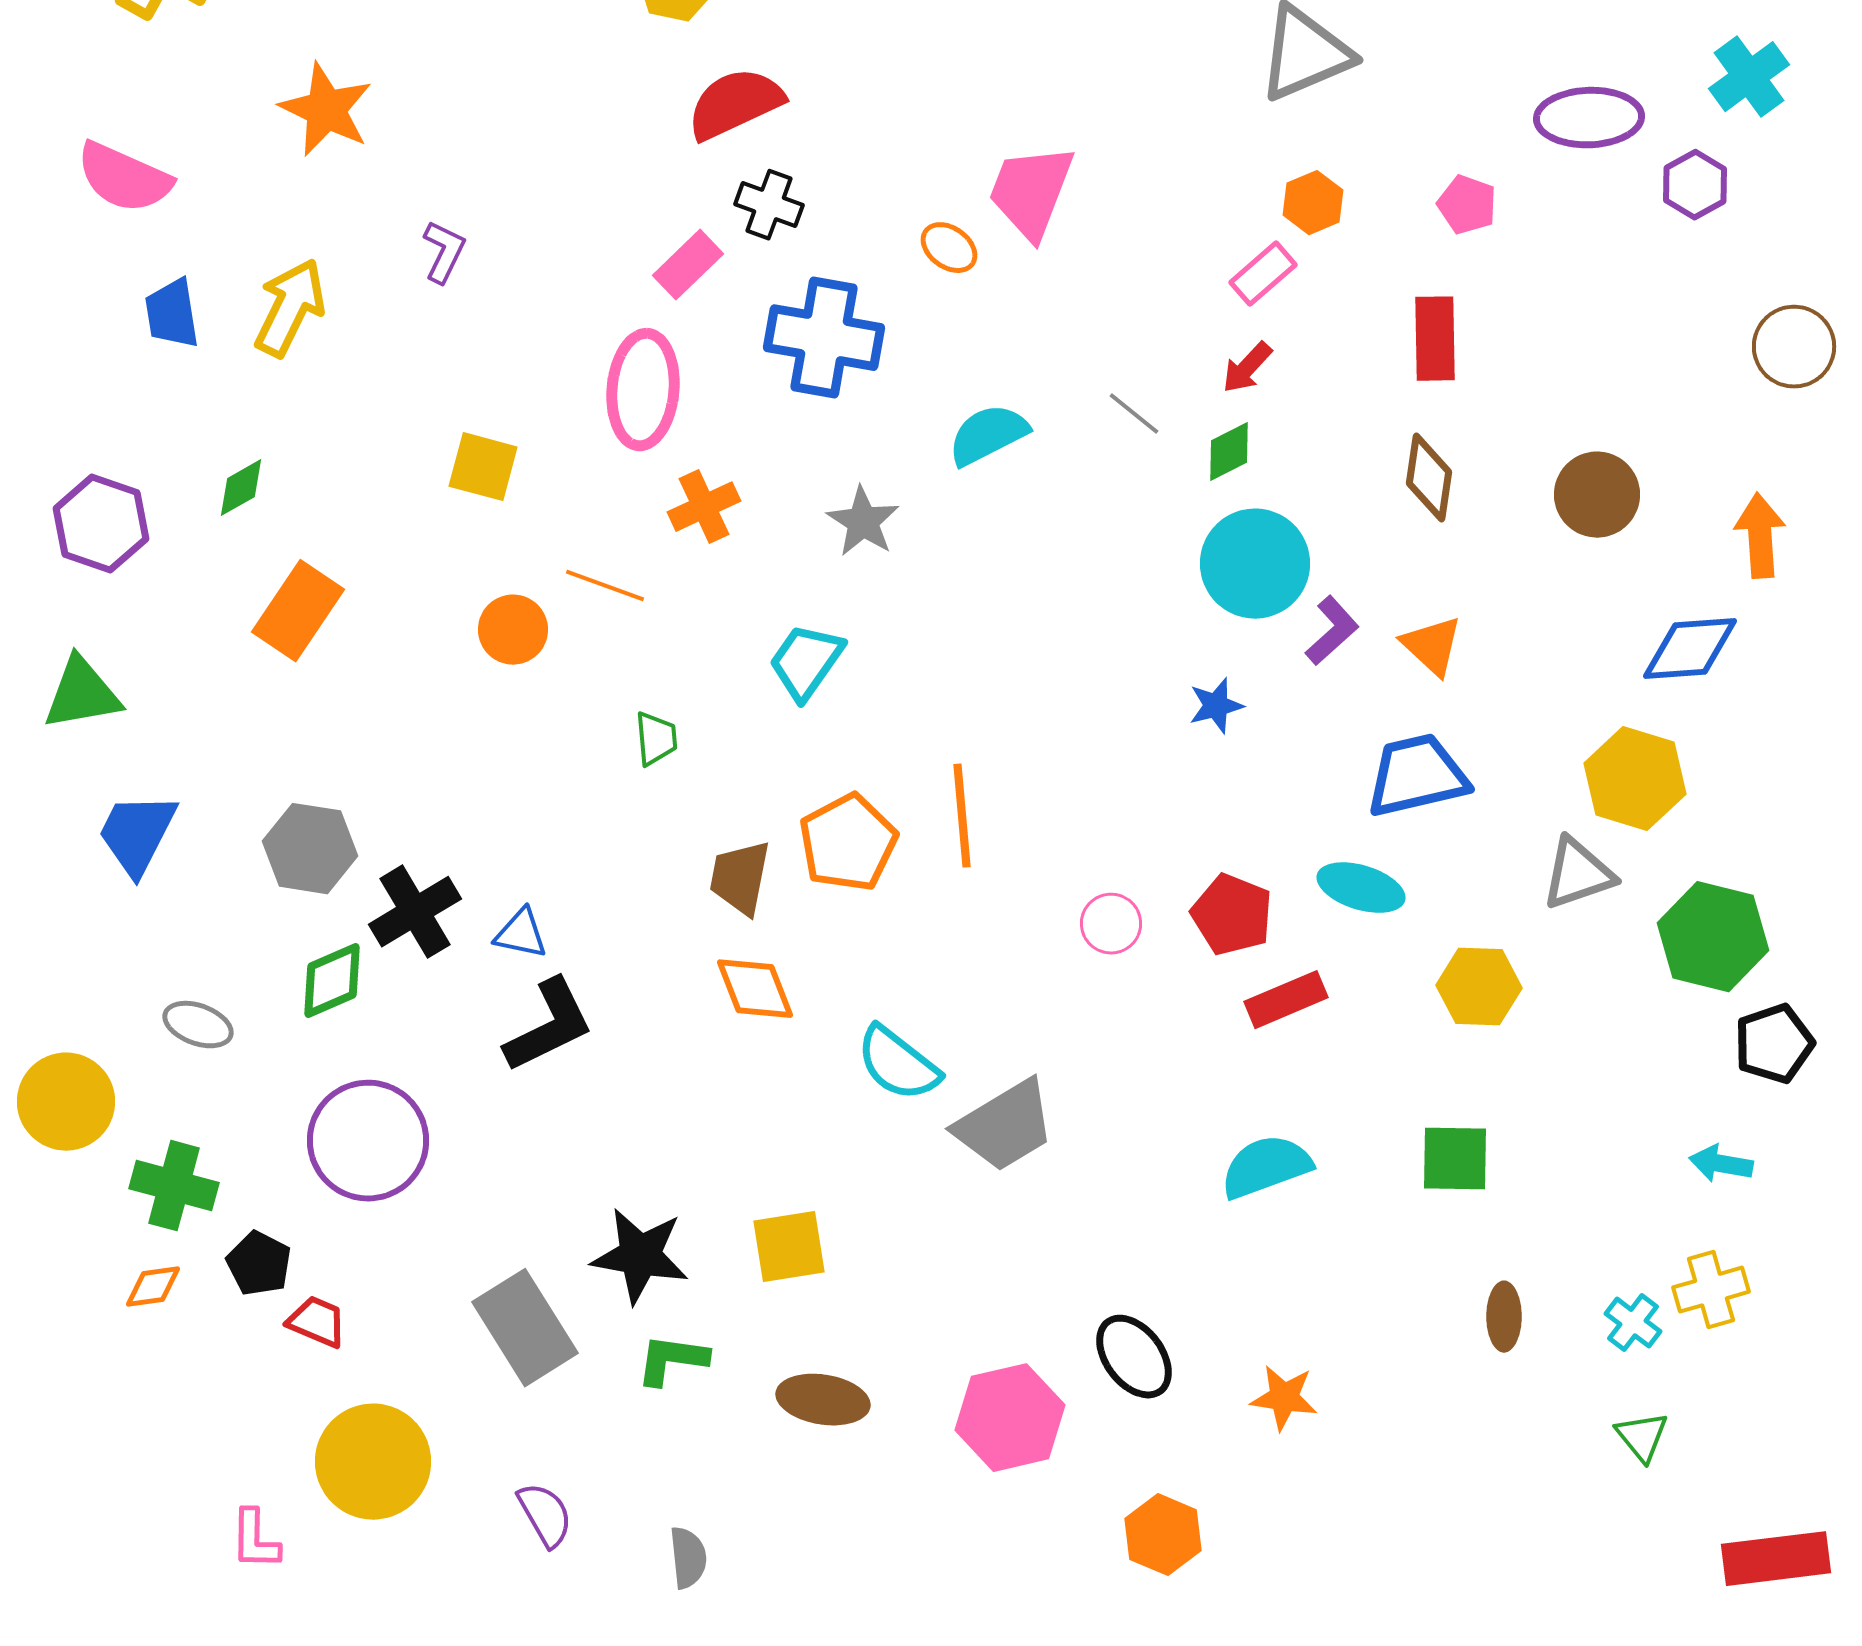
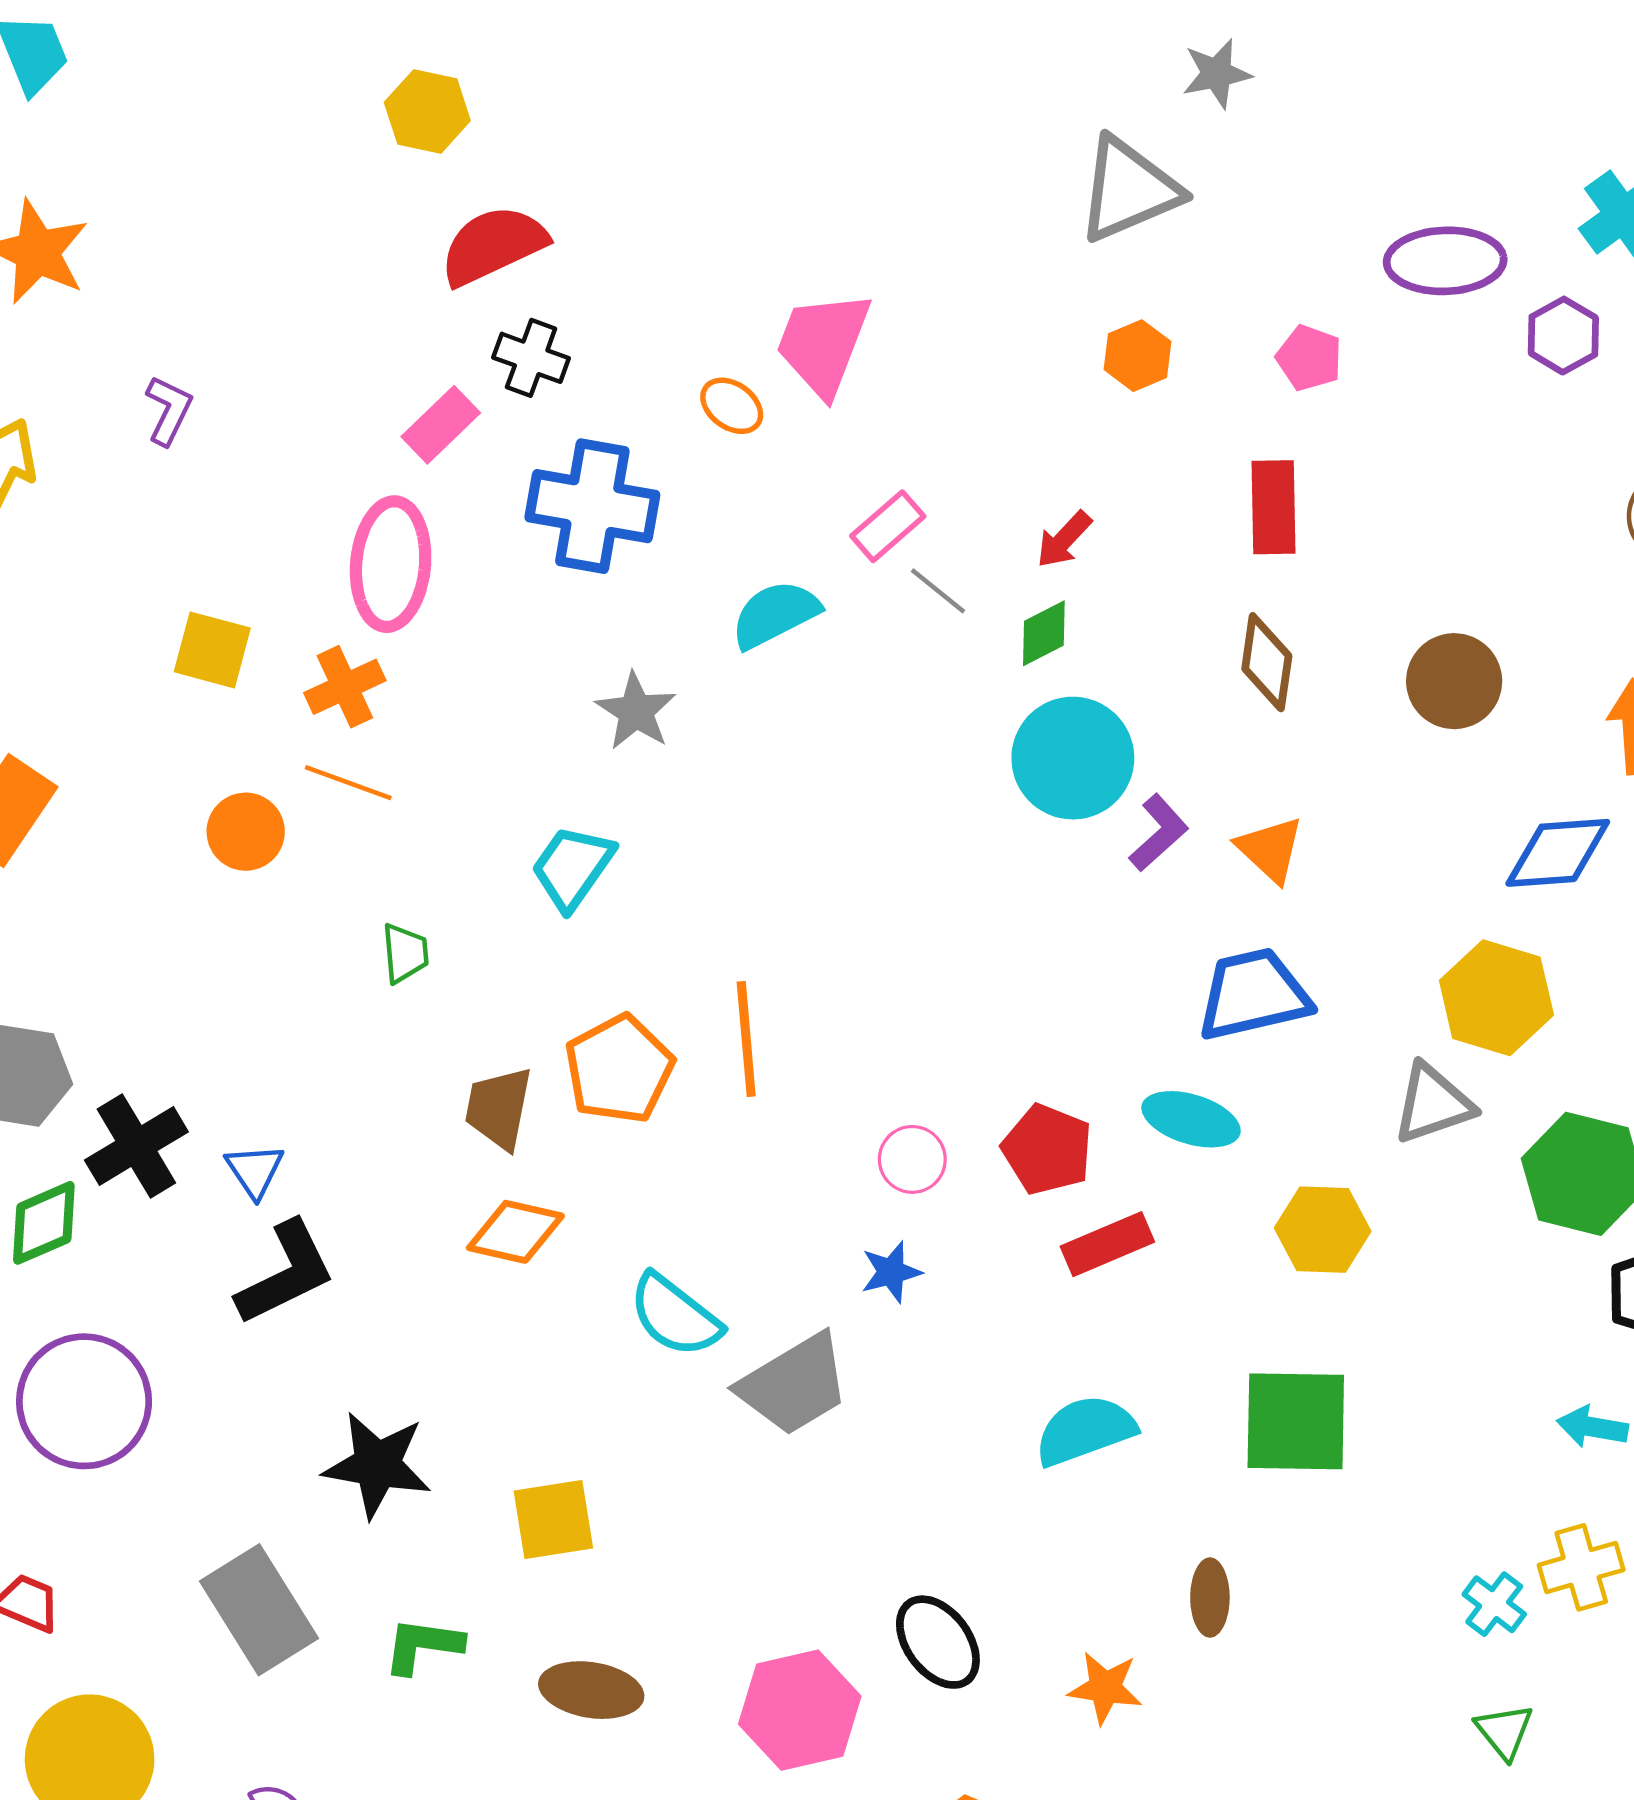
pink rectangle: (1263, 274) -> (888, 526), moved
orange cross: (704, 507) -> (345, 687), moved
blue star: (1216, 706) -> (891, 1272), moved
blue triangle: (521, 934) -> (255, 1171), turned 44
orange diamond: (755, 989) -> (515, 1232), turned -56
green square: (1455, 1159) -> (1296, 1421), size x1.4
black star: (640, 1256) -> (377, 1465), moved
brown ellipse: (1504, 1317) -> (1210, 1598), moved

